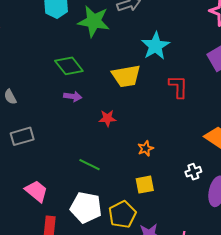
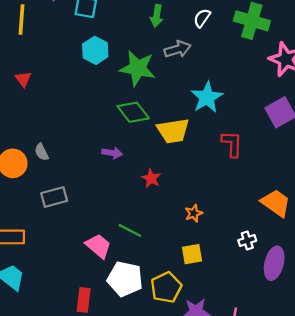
green diamond: (69, 66) -> (133, 112), moved
red star: (108, 118) -> (151, 178), turned 30
pink trapezoid: (36, 191) -> (98, 246), moved

